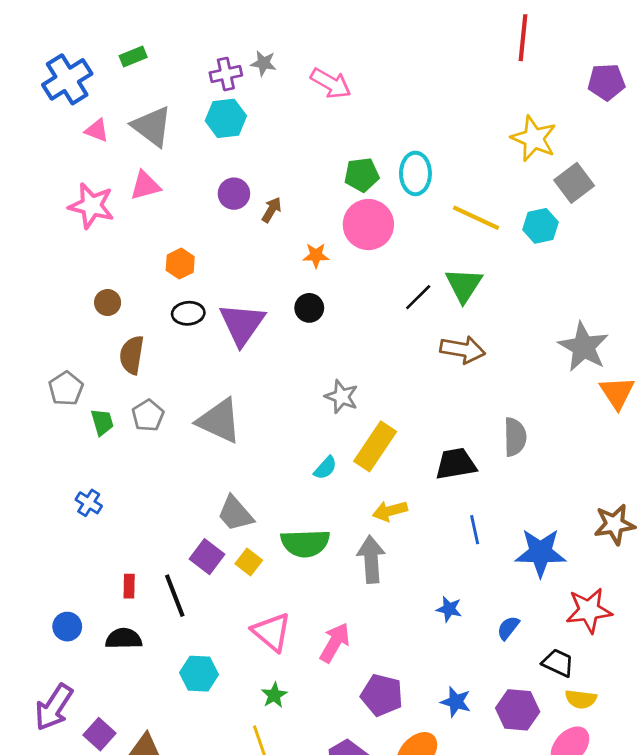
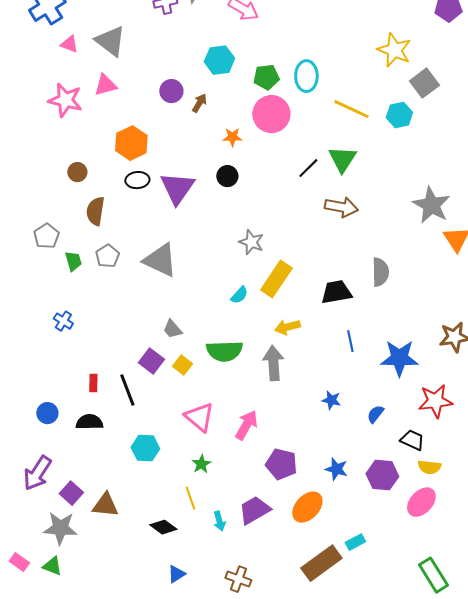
cyan hexagon: (226, 118) -> (219, 60), moved
orange hexagon: (180, 264) -> (131, 143), size x1.5
gray trapezoid: (235, 514) -> (172, 329), size x0.7

